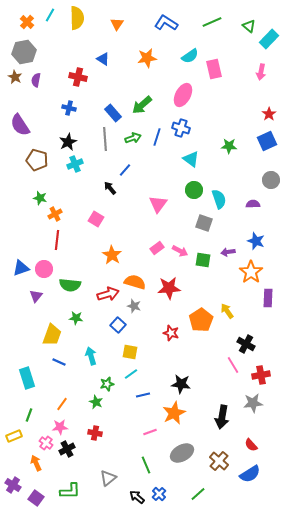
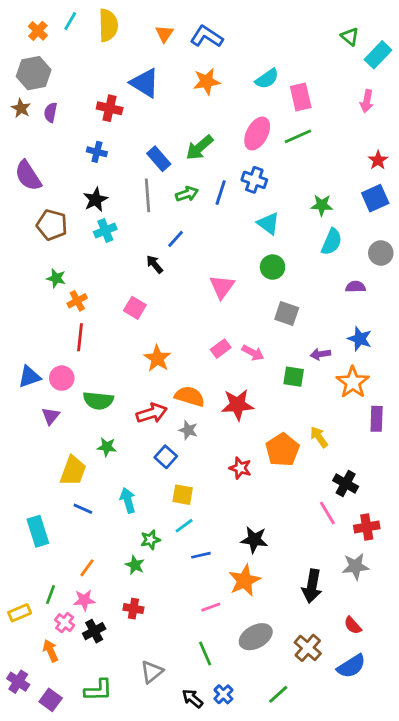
green line: (212, 22) -> (298, 136), moved
blue L-shape: (166, 23) -> (207, 37), moved
blue triangle: (103, 59) -> (145, 83), size x1.6
cyan semicircle: (219, 199) -> (332, 242), moved, turned 42
green square: (203, 260) -> (294, 377), moved
green line: (29, 415) -> (51, 595), moved

